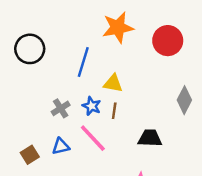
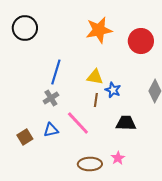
black circle: (30, 49) -> (25, 28), moved
blue line: (83, 62) -> (56, 72), moved
blue star: (92, 106) -> (113, 90), moved

